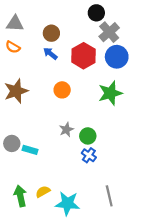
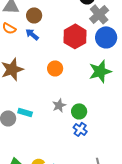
brown circle: (51, 33) -> (34, 15), moved
blue arrow: (50, 54) -> (32, 34), moved
cyan rectangle: (30, 150) -> (25, 112), moved

